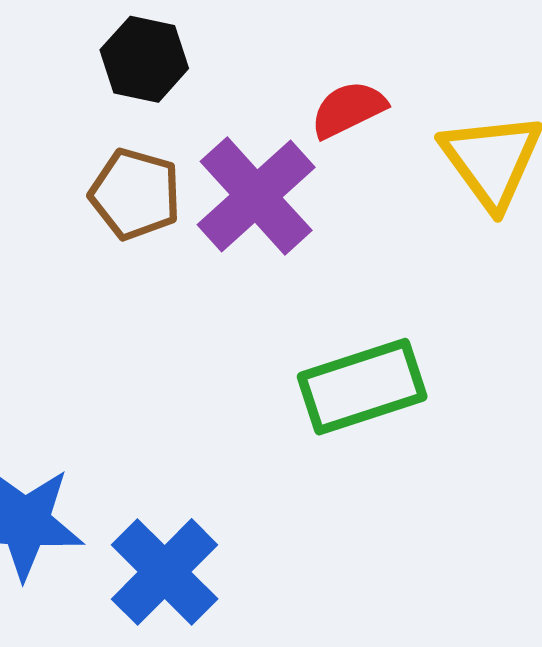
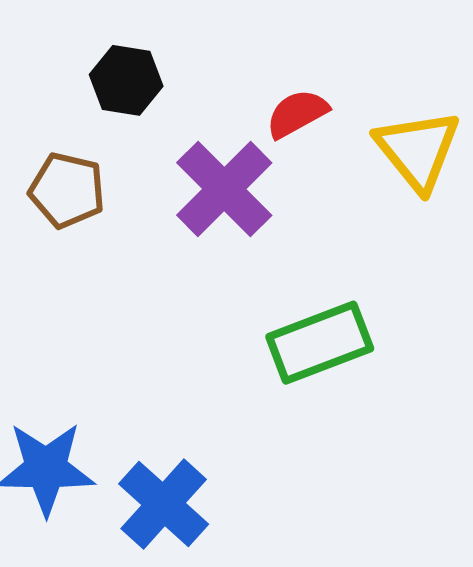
brown pentagon: (135, 194) -> (67, 190), moved

